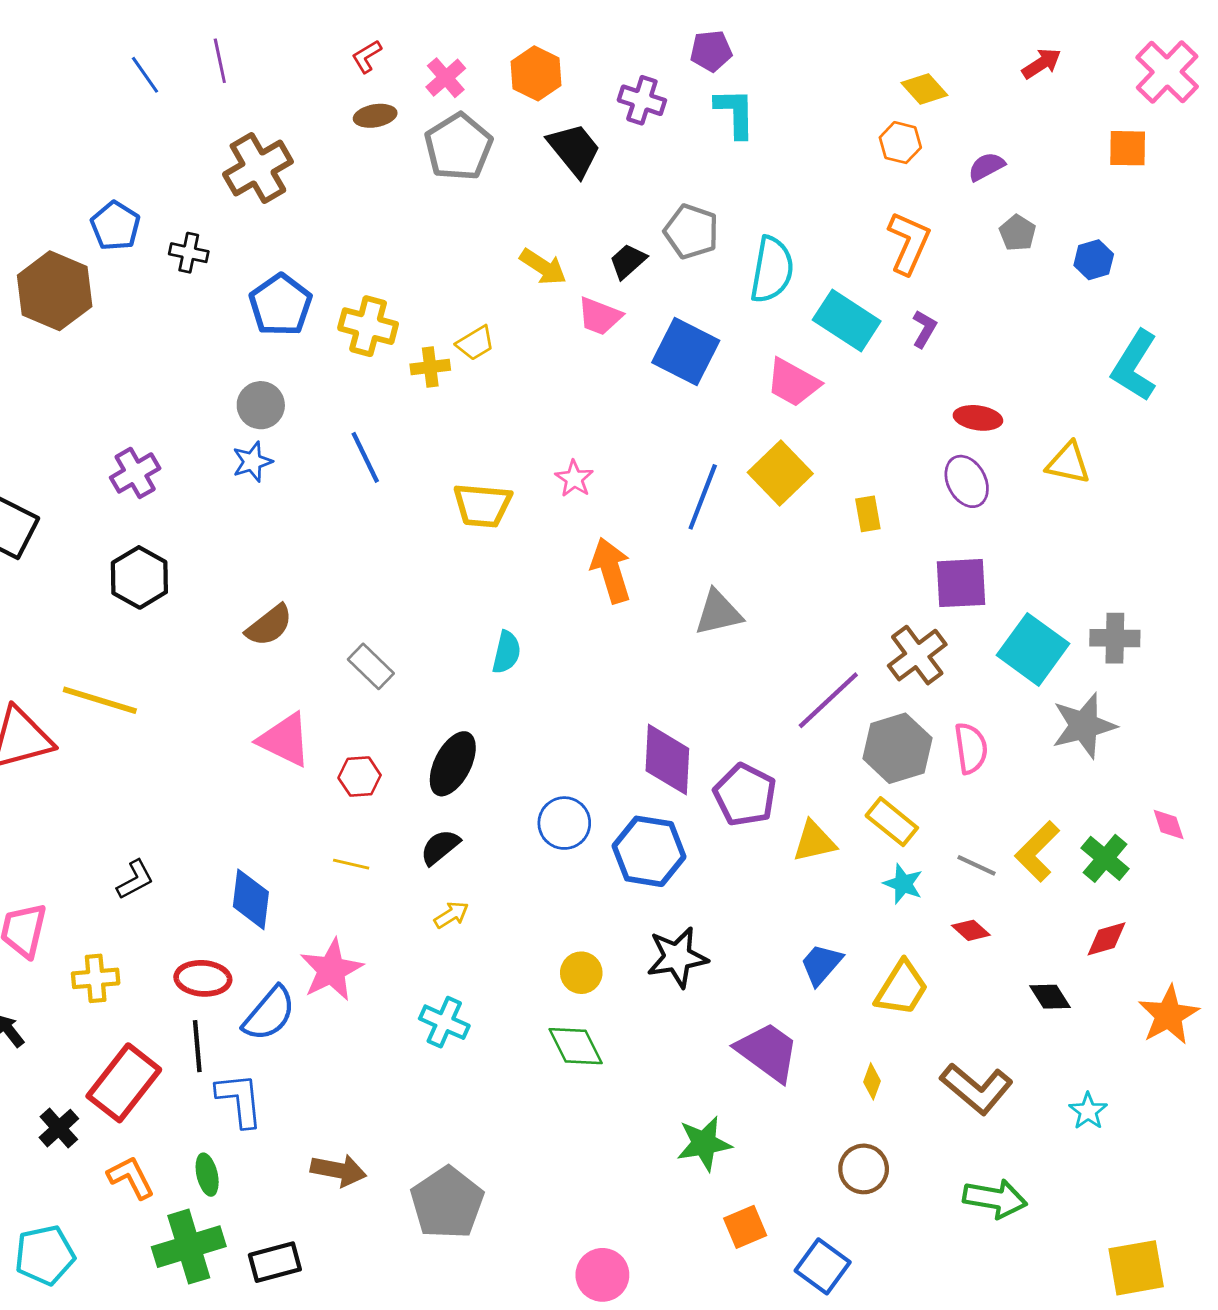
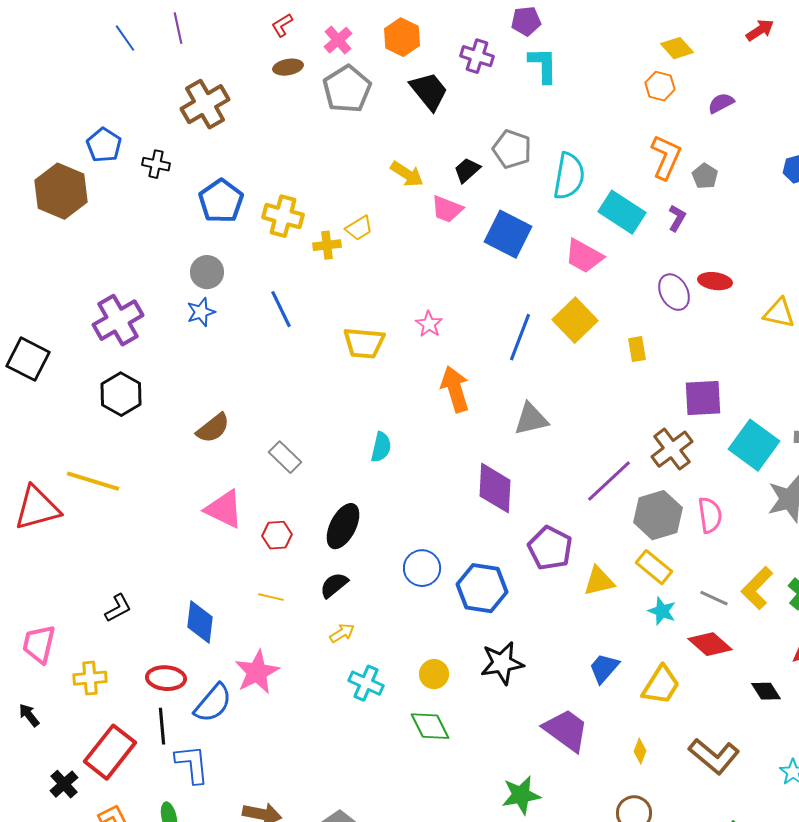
gray pentagon: (1017, 233) -> (705, 176), moved
purple cross: (135, 473) -> (118, 320), size x1.4
purple ellipse: (967, 481) -> (674, 292), moved
purple diamond: (667, 760) -> (495, 488), moved
red diamond: (971, 930) -> (710, 644), size x1.6
cyan cross: (444, 1022) -> (366, 683), moved

